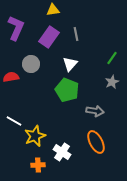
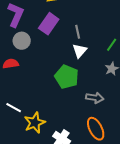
gray line: (76, 34) -> (78, 32), moved
gray circle: (31, 64) -> (22, 41), moved
white triangle: (70, 64) -> (80, 51), moved

